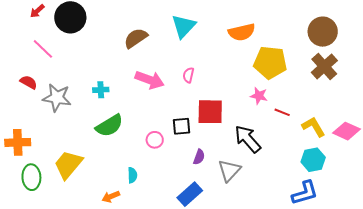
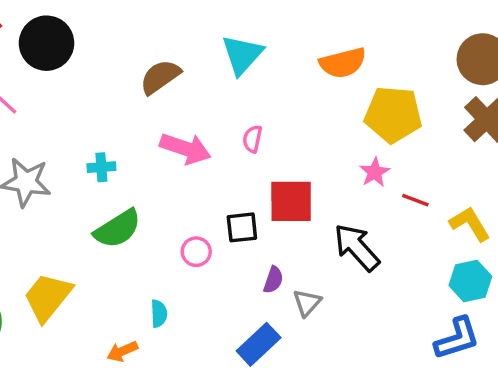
pink star: (259, 96) -> (375, 172), turned 30
gray triangle: (229, 170) -> (307, 303), moved, size x0.7

